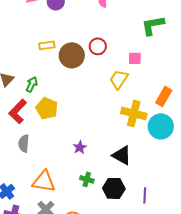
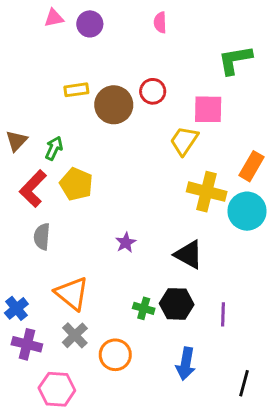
pink square: (135, 58) -> (208, 109), size x1.5
green cross: (87, 179) -> (144, 308), moved
orange triangle: (44, 181) -> (72, 293), turned 30

